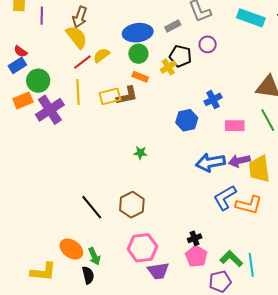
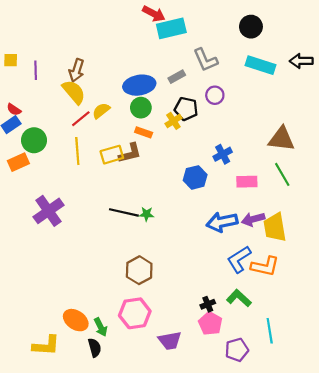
purple cross: (50, 110) -> (48, 211), moved
black line: (92, 207) -> (124, 212), moved, turned -36
pink hexagon: (142, 248) -> (135, 313), moved
green L-shape: (231, 259) -> (239, 298), moved

